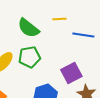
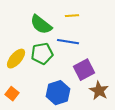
blue line: (83, 35) -> (68, 42), moved

